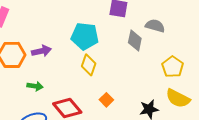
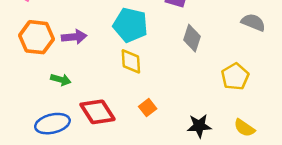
gray semicircle: (155, 26) -> (253, 22), moved
yellow diamond: (89, 65) -> (131, 61), turned -30
yellow semicircle: (178, 98) -> (244, 128), moved, size x0.7

